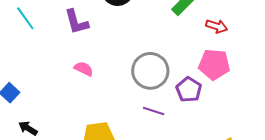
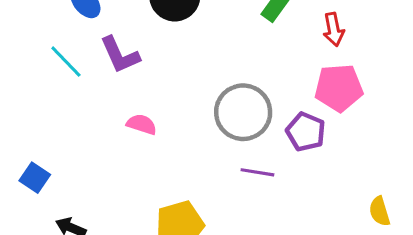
cyan line: (25, 18) -> (66, 62), moved
red arrow: (217, 26) -> (334, 29), turned 70

